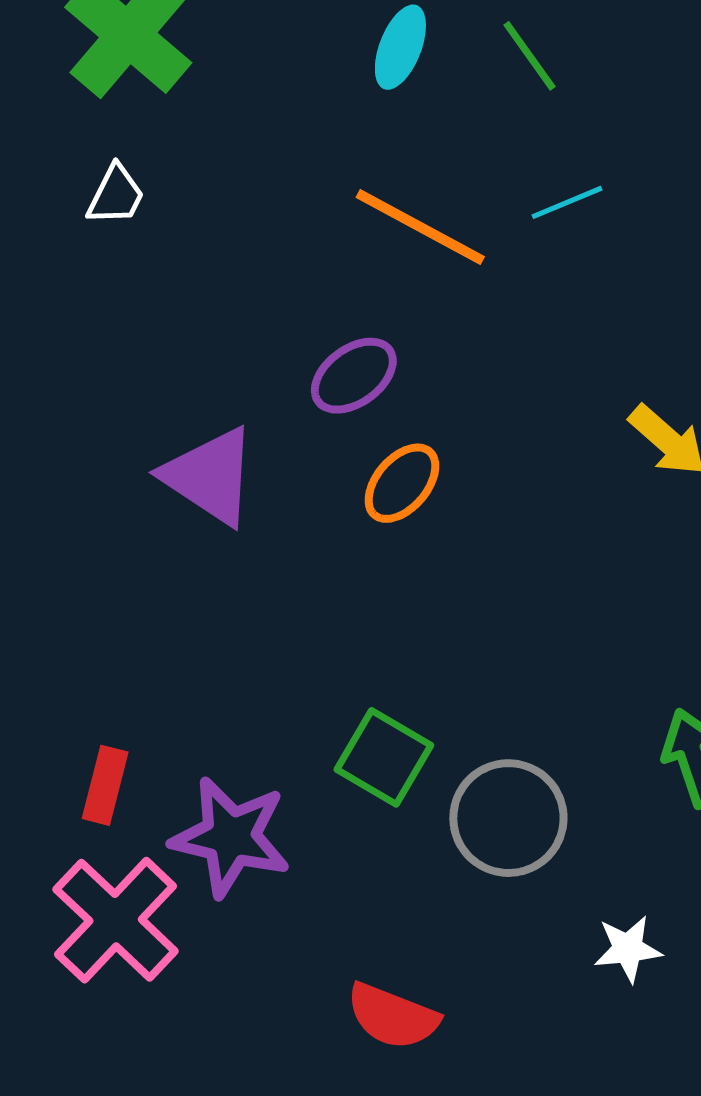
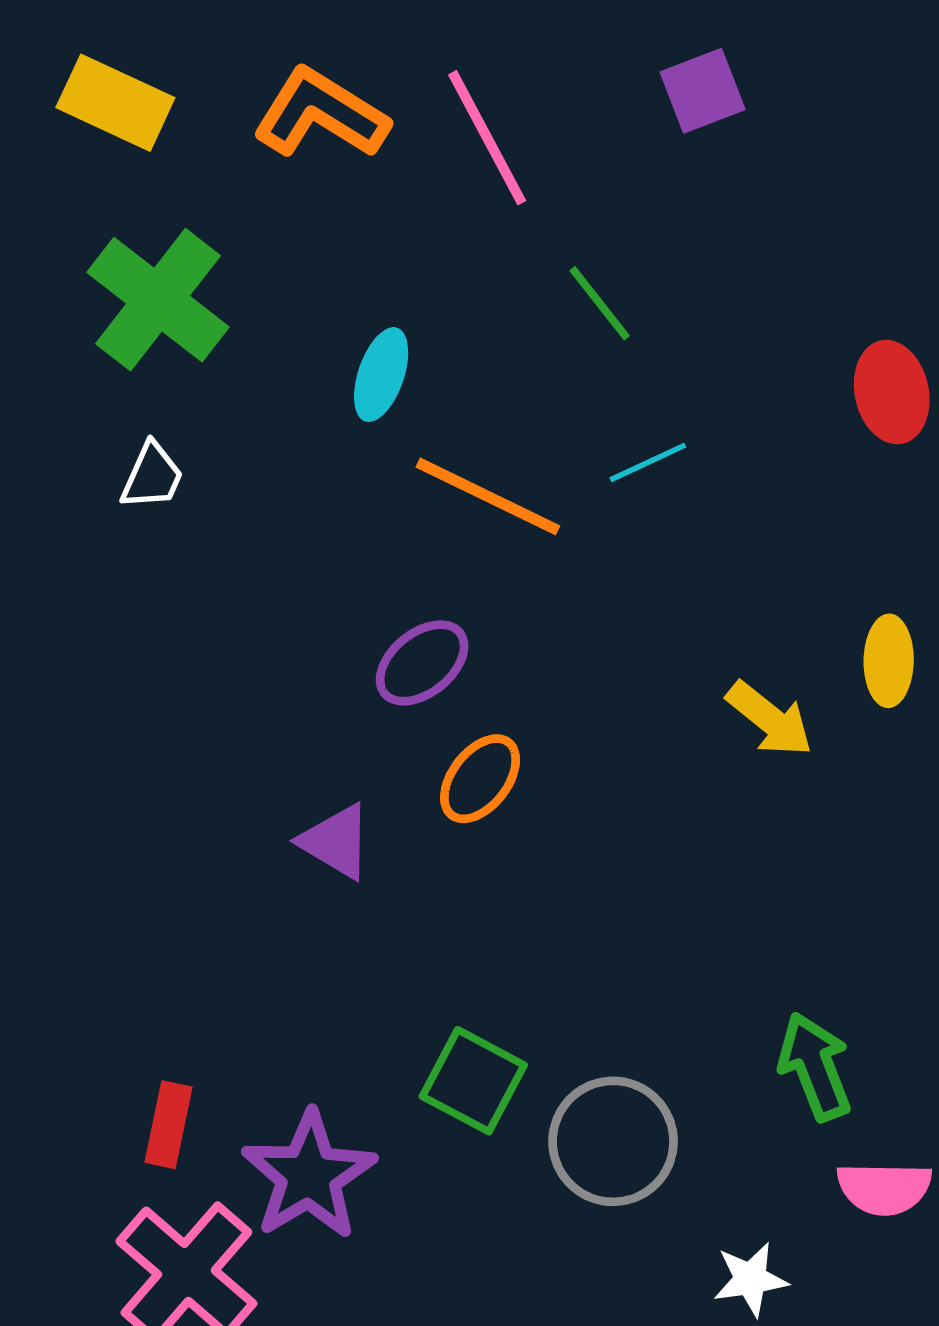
cyan ellipse: (400, 47) -> (381, 375), moved
purple triangle: (210, 476) -> (336, 842), moved, size x0.7
purple star: (231, 837) -> (309, 1175), turned 30

